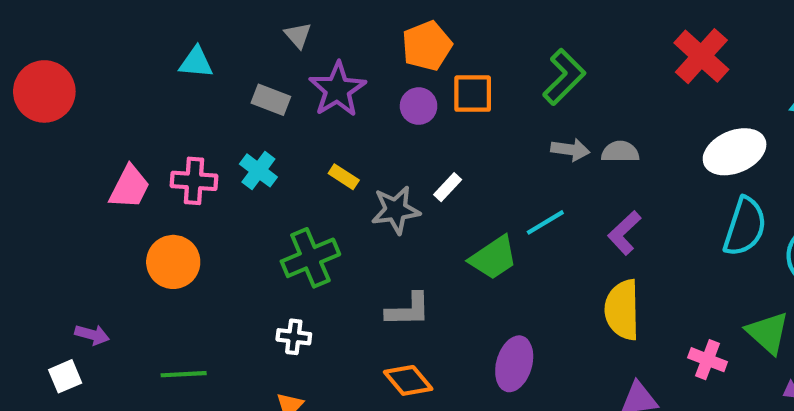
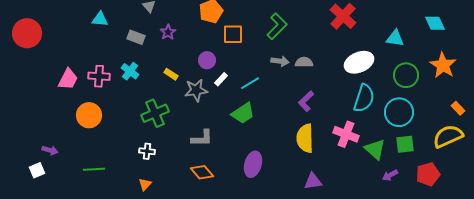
purple star: (337, 89) -> (168, 32), size x0.6
purple circle: (419, 106) -> (207, 60), moved
cyan line: (545, 222) -> (250, 83), moved
pink cross: (708, 360) -> (346, 134), moved, size x1.4

